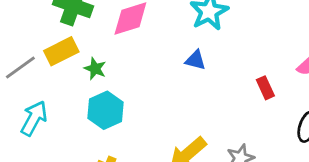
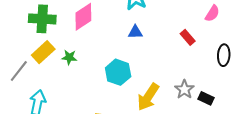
cyan hexagon: (106, 110) -> (118, 72), moved

